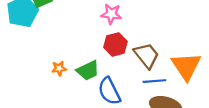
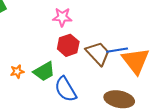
blue line: (154, 81) -> (117, 50), moved

